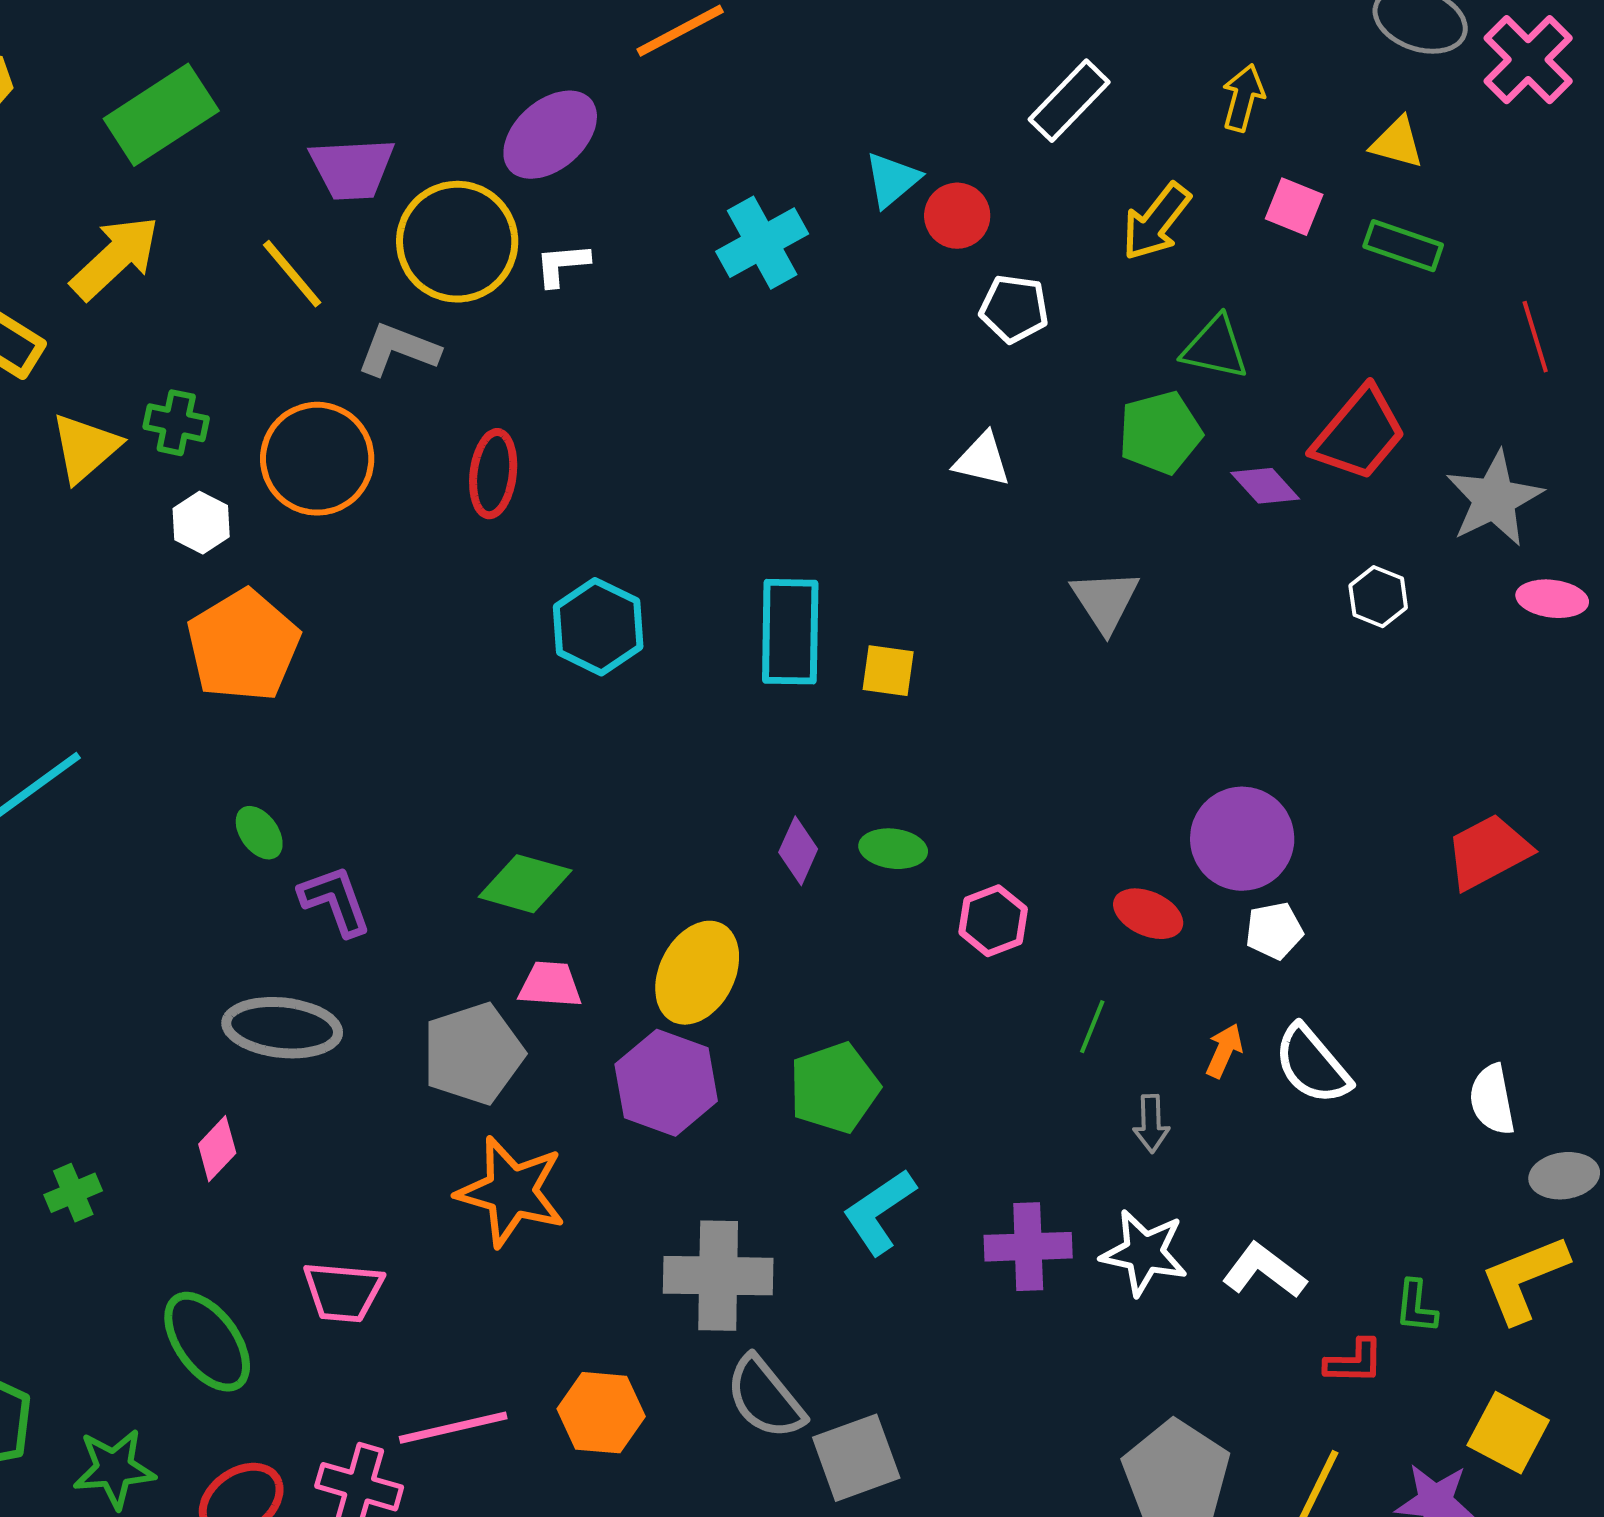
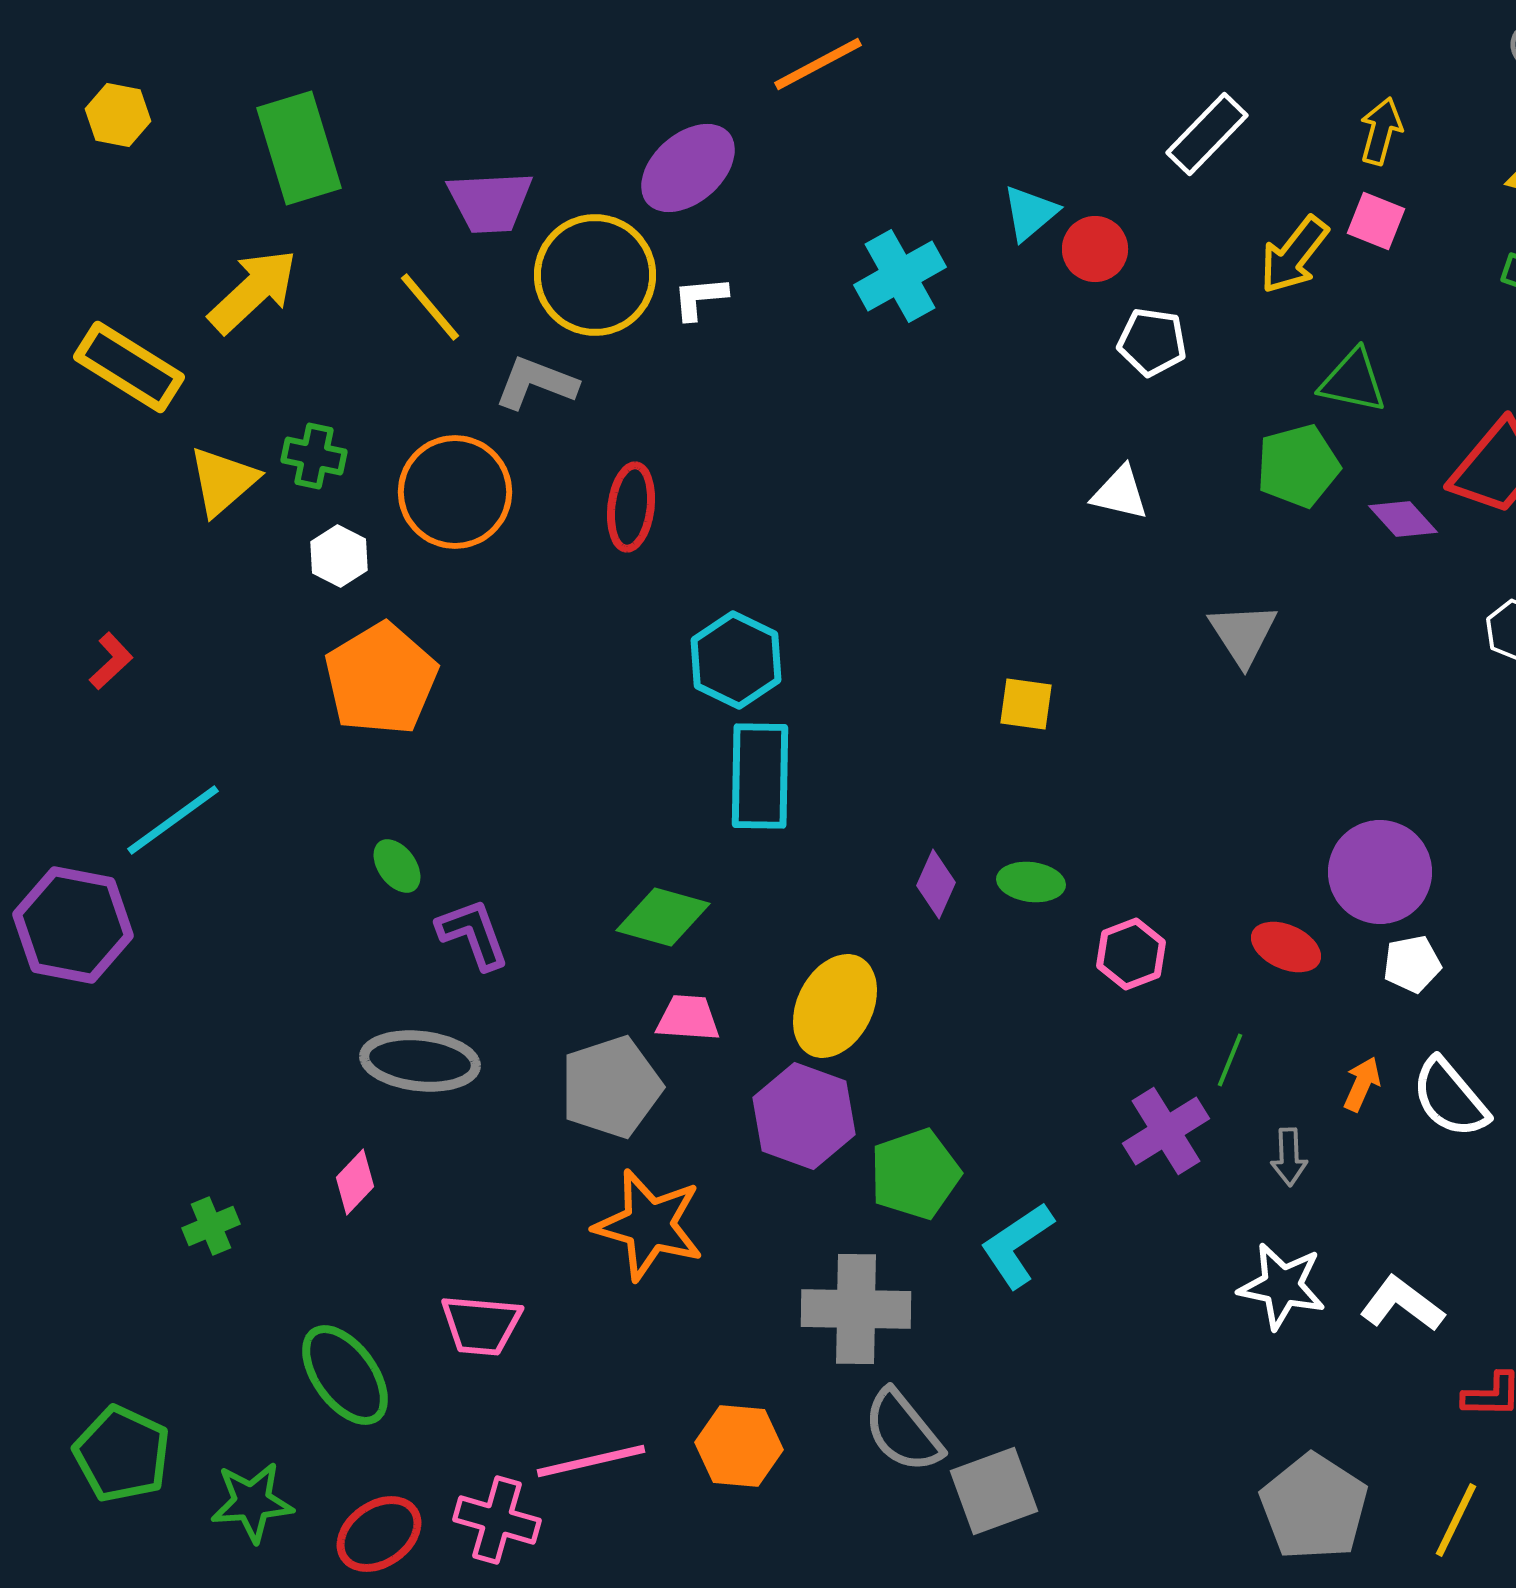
green rectangle: (161, 115) -> (299, 148), turned -74
pink square: (1294, 207) -> (1376, 221), moved
cyan rectangle: (790, 632) -> (760, 776), moved
green pentagon: (834, 1088) -> (915, 1174), moved
purple cross: (1028, 1247) -> (1166, 1131), moved, turned -30

